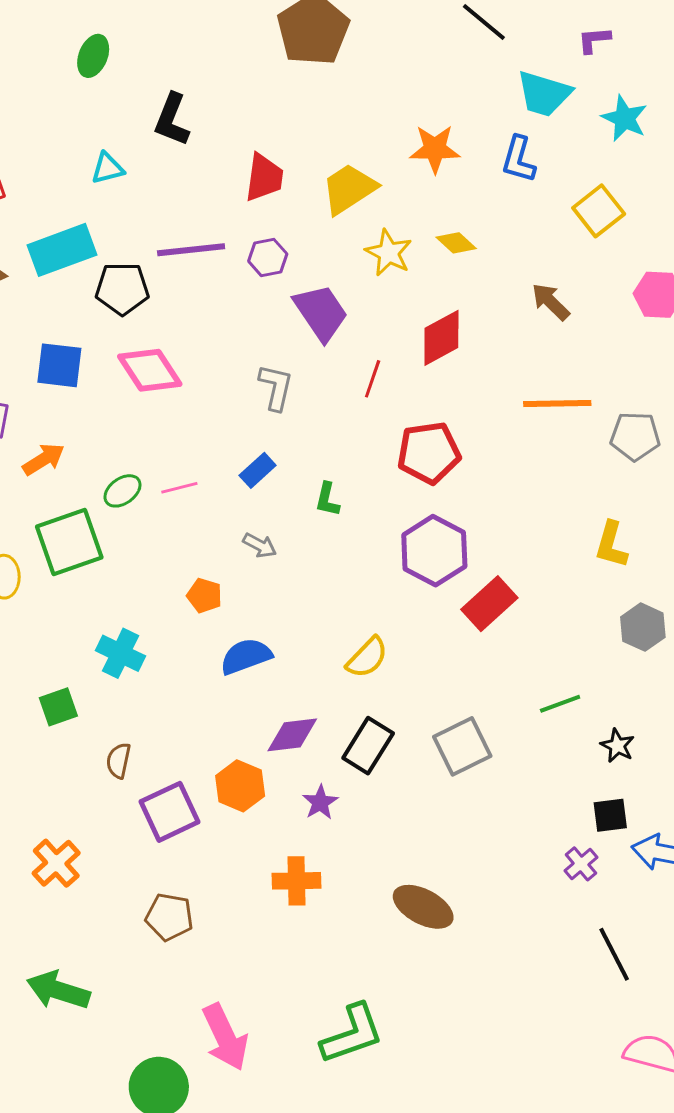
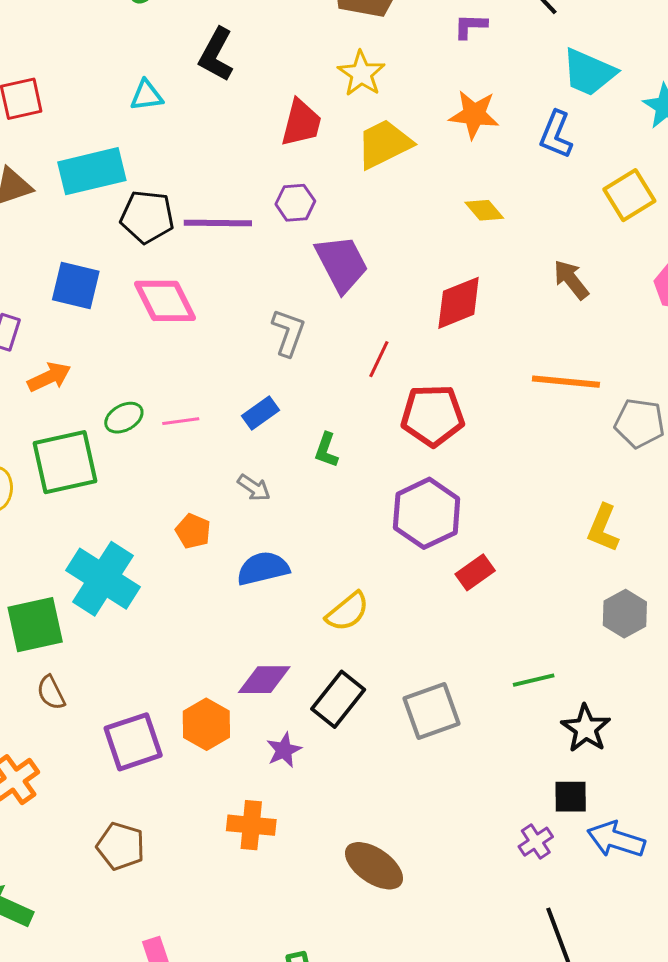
purple L-shape: (594, 40) -> (470, 26), moved
purple line: (191, 250) -> (218, 223), moved
yellow star: (389, 253) -> (361, 73), moved
red line: (373, 379) -> (379, 359), moved
red rectangle: (489, 604) -> (475, 572), size x0.7
cyan cross: (121, 653) -> (103, 579), size x1.5
blue semicircle: (246, 656) -> (263, 568), moved
green square: (58, 707) -> (35, 625), size x1.5
black star: (617, 746) -> (586, 728), size x1.4
brown semicircle: (119, 761) -> (51, 693), moved, turned -45

